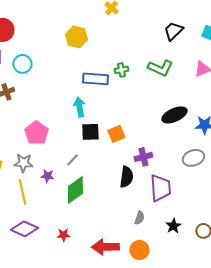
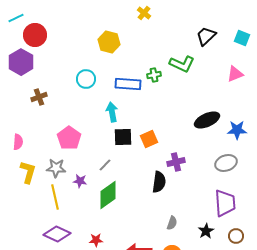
cyan circle: (22, 64) -> (86, 79), moved
green L-shape: (160, 68) -> (182, 64), moved
purple trapezoid: (160, 188) -> (225, 203), moved

